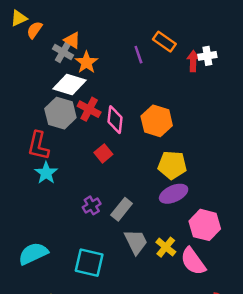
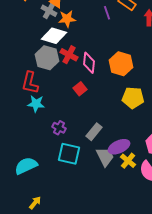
orange star: (86, 62) -> (67, 19), turned 30
cyan star: (46, 173) -> (36, 104), turned -30
purple ellipse: (174, 194) -> (119, 147), moved
purple cross: (92, 205) -> (59, 128), moved, turned -32
cyan square: (89, 263) -> (69, 154), moved

